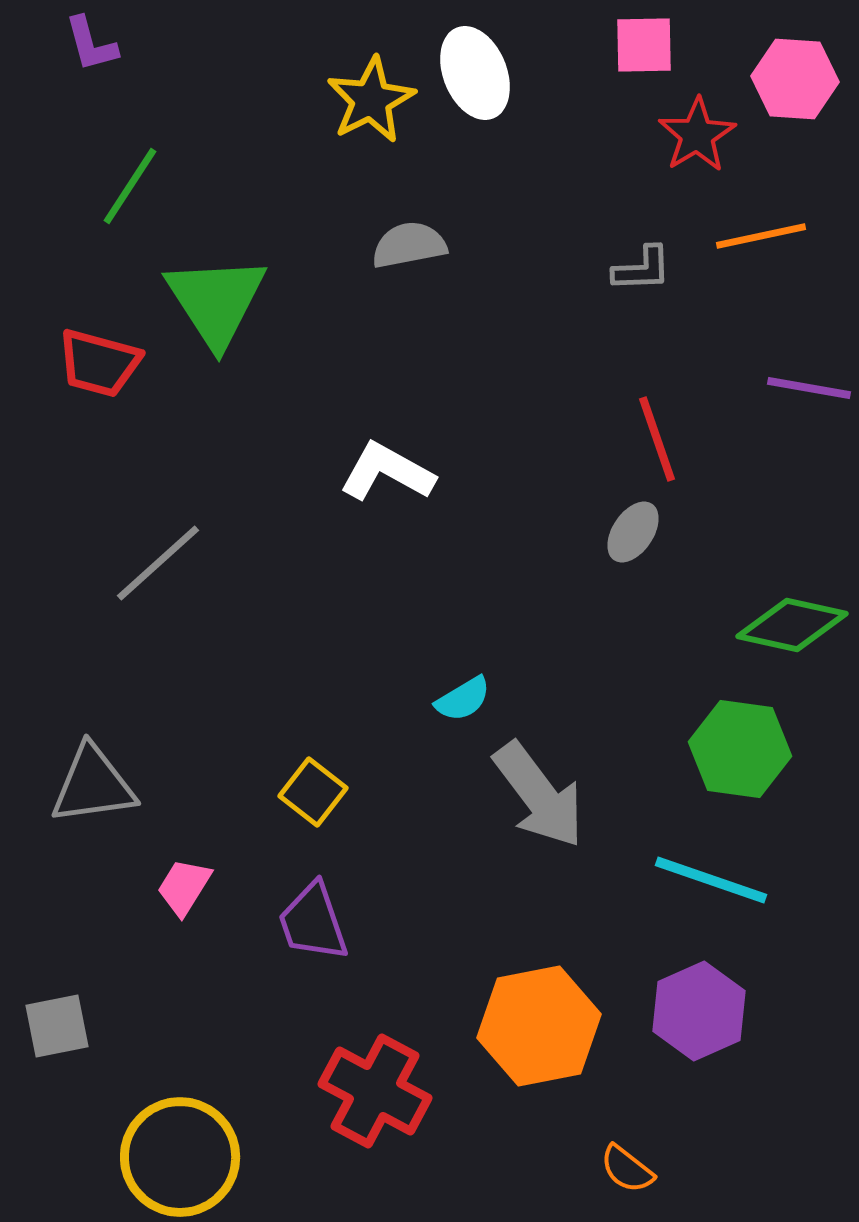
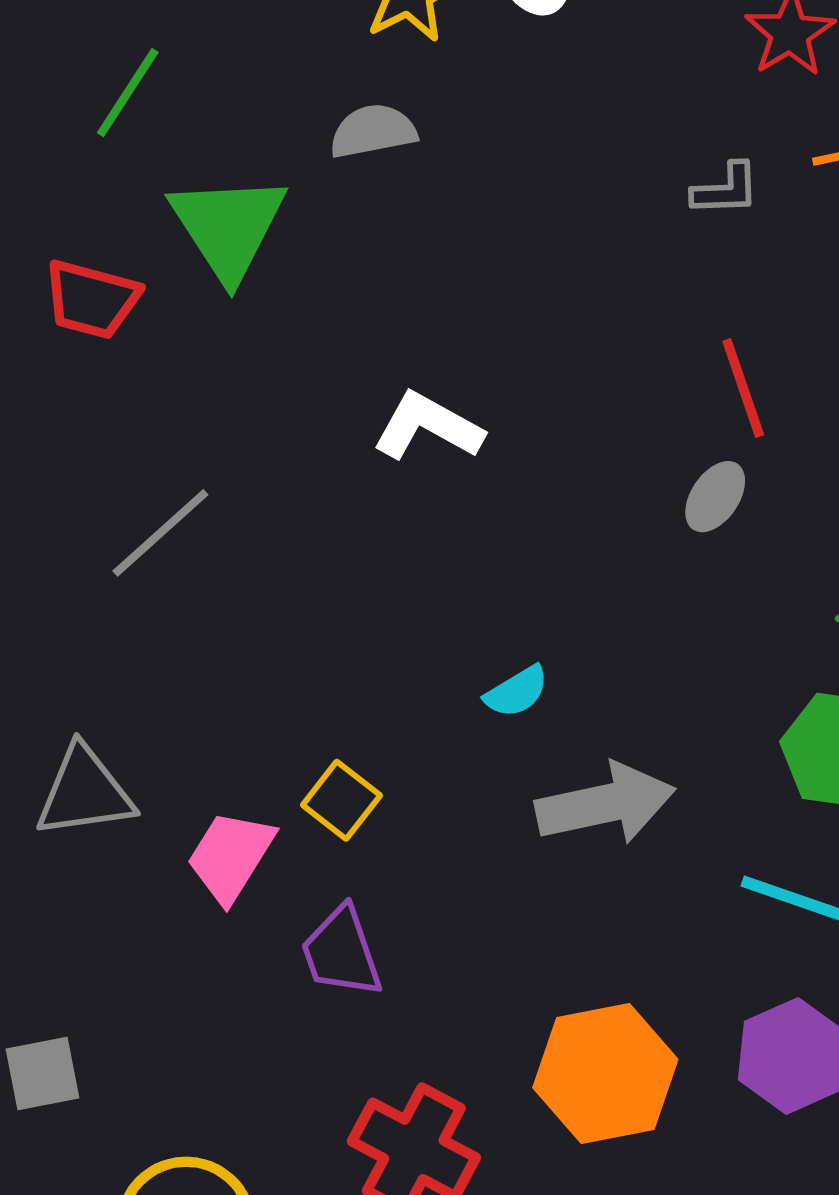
gray semicircle: (409, 245) -> (373, 131), moved
gray arrow: (539, 795) -> (605, 804), turned -65
pink trapezoid: (184, 887) -> (231, 856), moved, size x1.4

